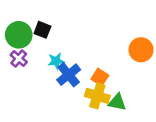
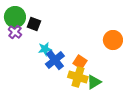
green circle: (19, 35) -> (15, 17), moved
purple cross: (19, 59) -> (15, 32), moved
green triangle: (117, 102) -> (94, 82), turned -42

